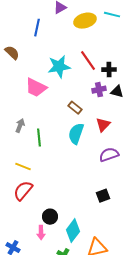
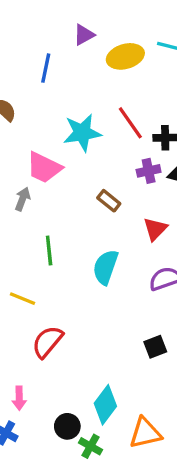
gray arrow: (20, 126) -> (23, 199), moved
cyan semicircle: (76, 134) -> (105, 267), moved
red semicircle: (23, 191) -> (47, 342), moved
black circle: (50, 217) -> (67, 426), moved
pink arrow: (41, 233) -> (19, 398), moved

